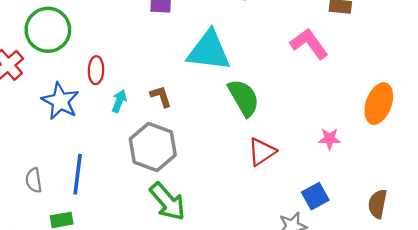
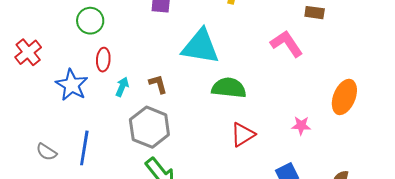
green circle: (48, 30) -> (90, 21), moved, size x0.7
green semicircle: (244, 98) -> (229, 88), turned -56
gray semicircle: (34, 180) -> (46, 152), turned -50

